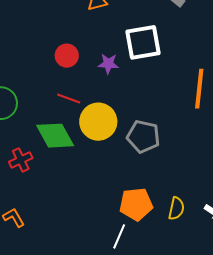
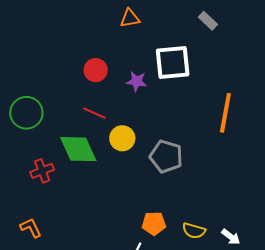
yellow circle: (98, 122) -> (122, 138), size x0.7
orange pentagon: (136, 204) -> (154, 223), size x0.7
yellow semicircle: (176, 208) -> (194, 231), turned 90

